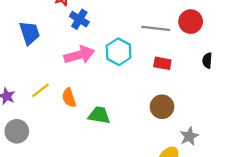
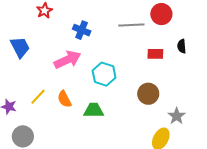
blue cross: (79, 19) -> (82, 30), moved
cyan hexagon: (119, 52) -> (104, 74), moved
red rectangle: (162, 63) -> (155, 54), moved

